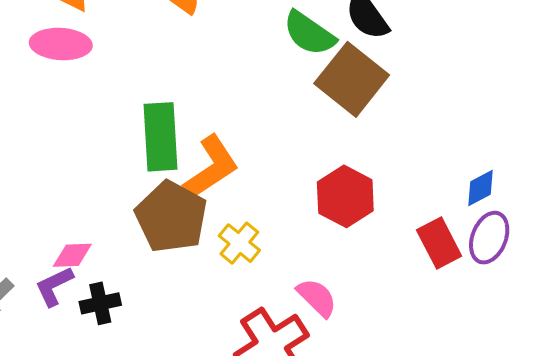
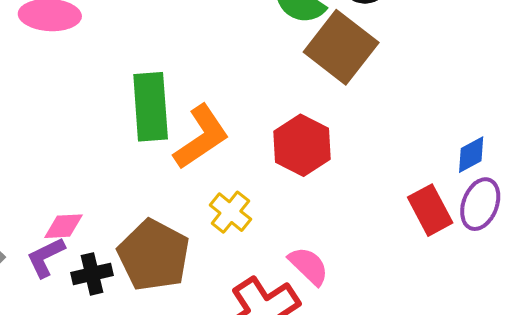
red hexagon: (345, 196) -> (302, 145), moved
brown pentagon: (171, 217) -> (154, 255), moved

